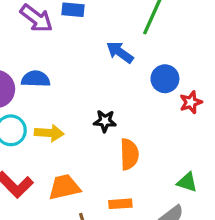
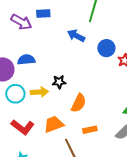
black star: (105, 121) -> (59, 82), moved
orange semicircle: (129, 154) -> (79, 103), moved, turned 36

